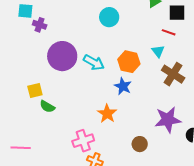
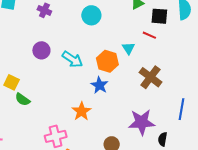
purple cross: (40, 25) -> (44, 10), moved
cyan triangle: (158, 51) -> (128, 48), moved
purple circle: (62, 56) -> (41, 50), size x0.6
yellow square: (35, 90) -> (12, 82), turned 35

